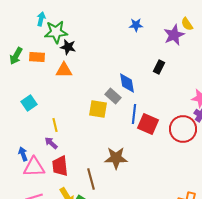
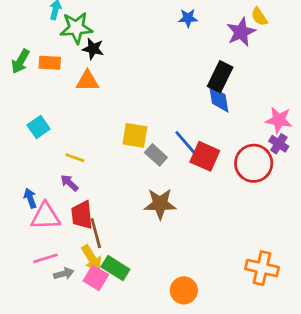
black rectangle: (159, 67) -> (220, 77), size x1.5
blue diamond: (127, 83) -> (219, 99), moved
gray rectangle: (113, 96) -> (156, 155), moved
blue line: (134, 114) -> (185, 142), turned -48
yellow line: (55, 125) -> (75, 158), turned -56
brown line: (91, 179) -> (96, 233), moved

